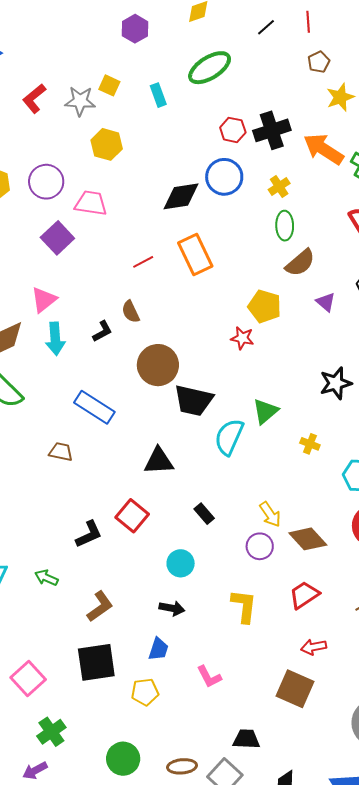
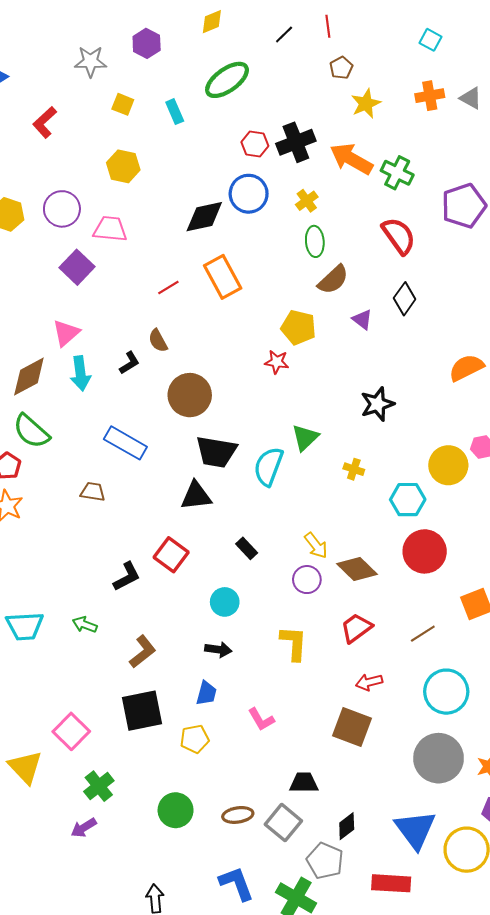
gray star: (80, 101) -> (90, 61), moved
black trapezoid: (194, 400) -> (216, 452), moved

